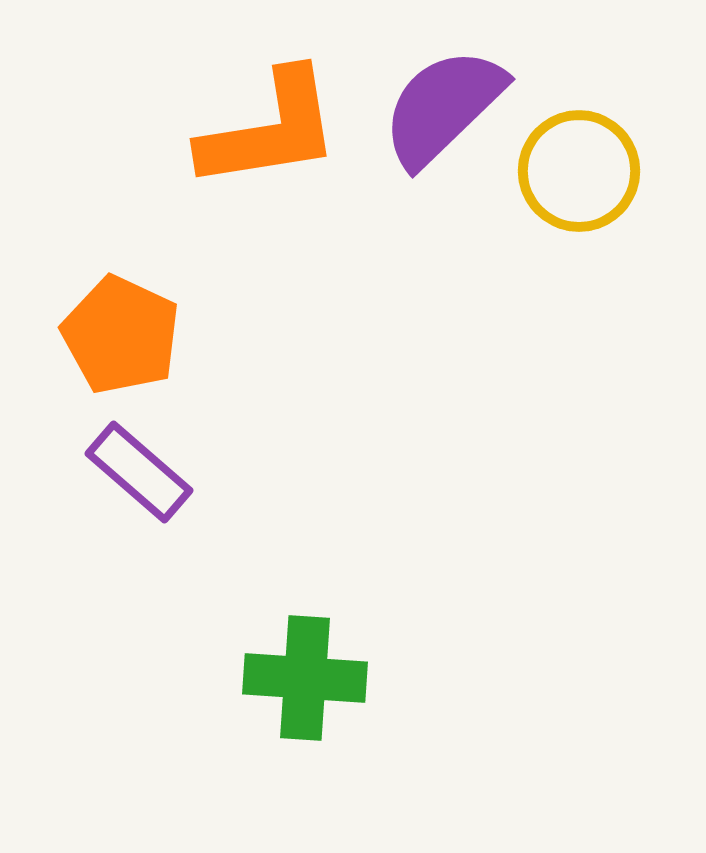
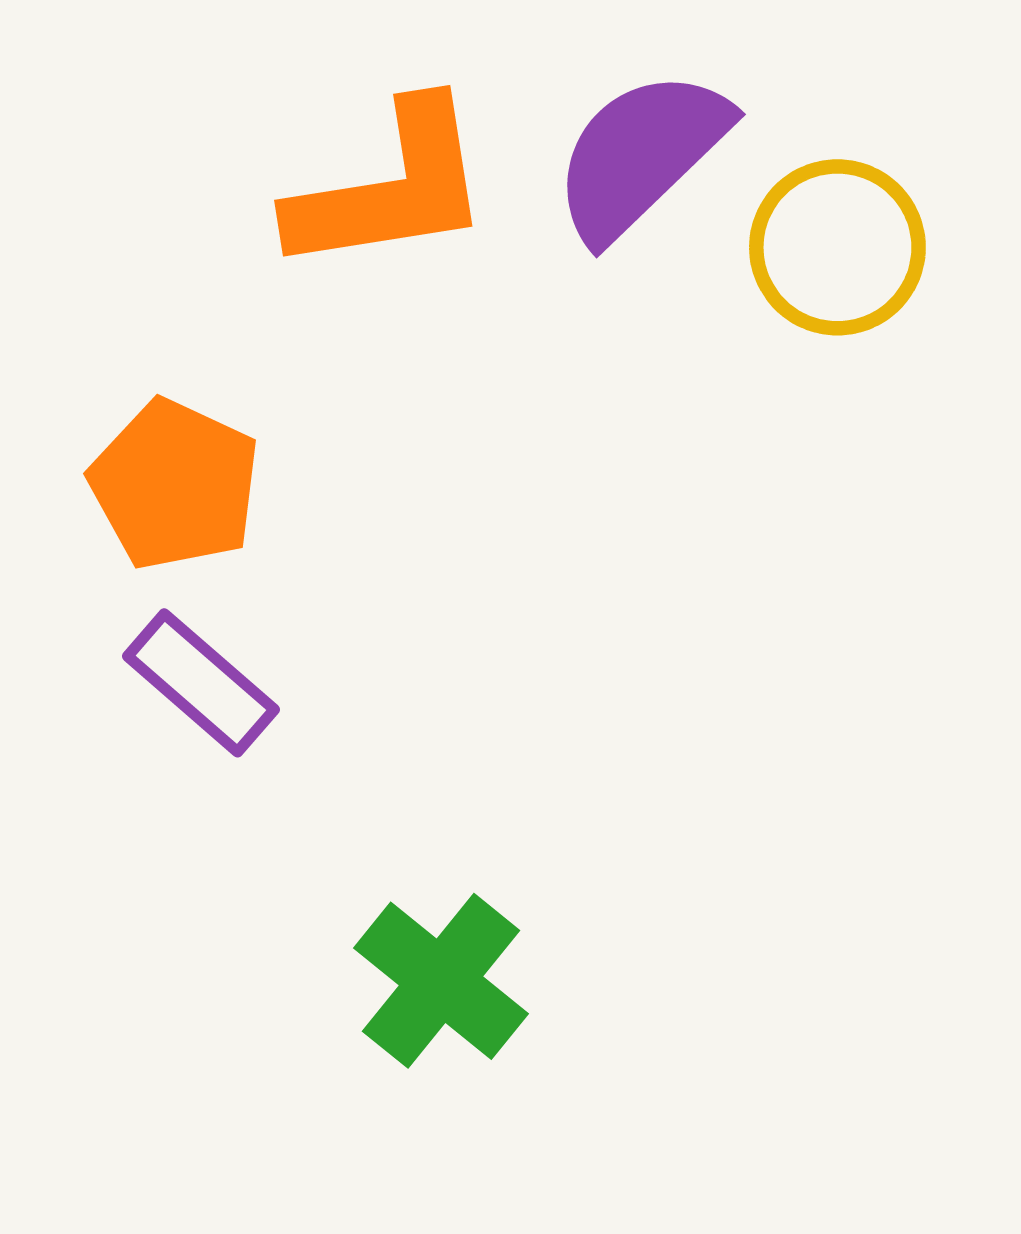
green cross: (305, 678) -> (441, 981), turned 35

